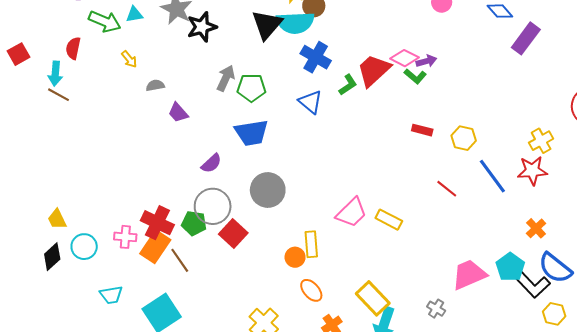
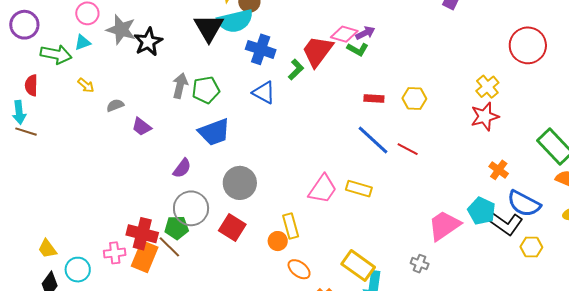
blue line: (492, 176) -> (373, 140), moved
red square: (233, 233) -> (232, 228), moved
brown line: (180, 260) -> (169, 247), moved

